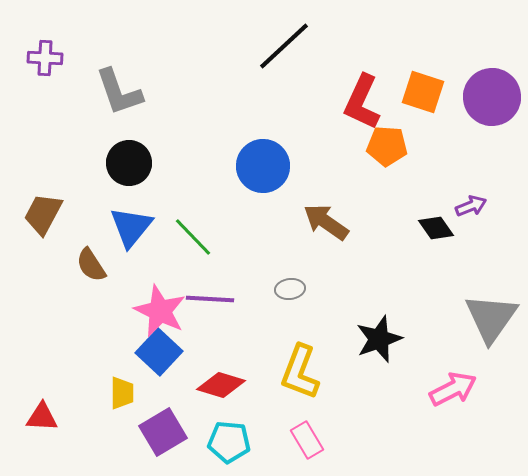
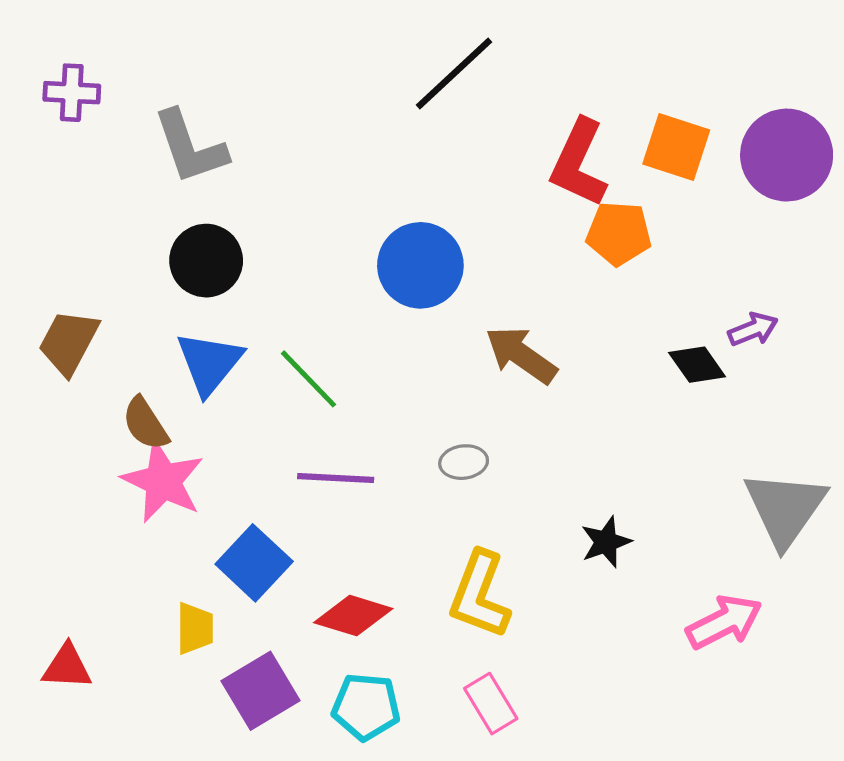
pink star: (160, 311) -> (163, 481), moved
black star: (379, 339) -> (606, 542), size x0.7

